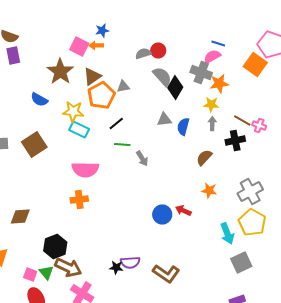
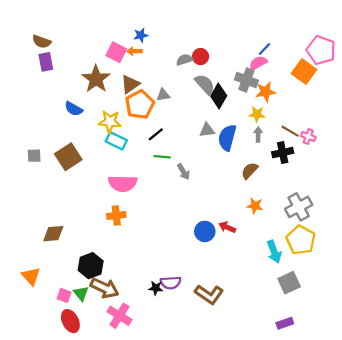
blue line: (218, 44) -> (265, 49), turned -64
blue semicircle: (183, 126) -> (227, 138), size x1.4

